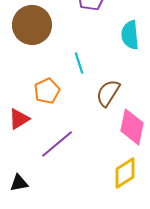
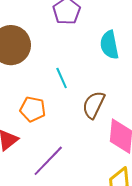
orange pentagon: (47, 91) -> (33, 109), turned -30

